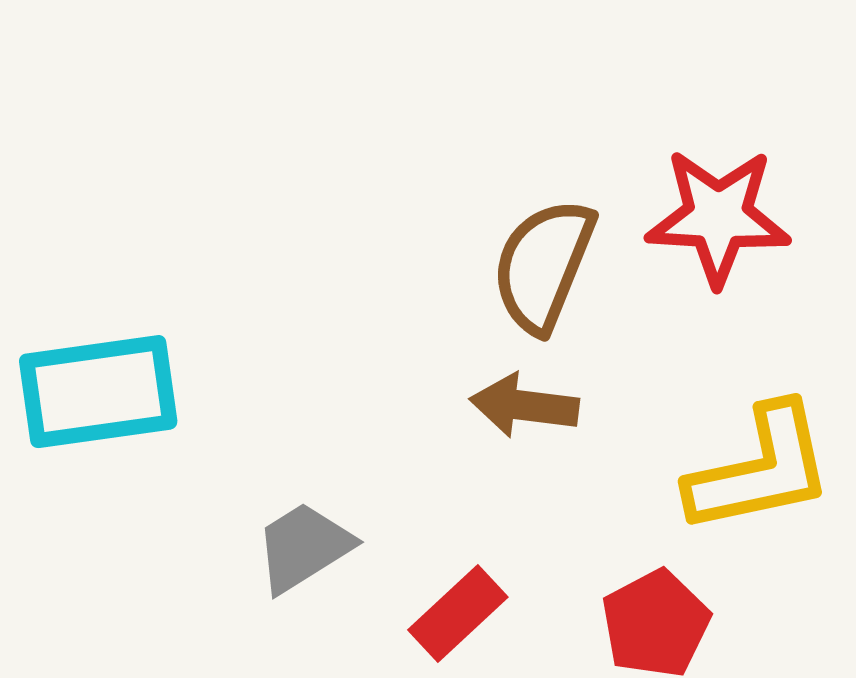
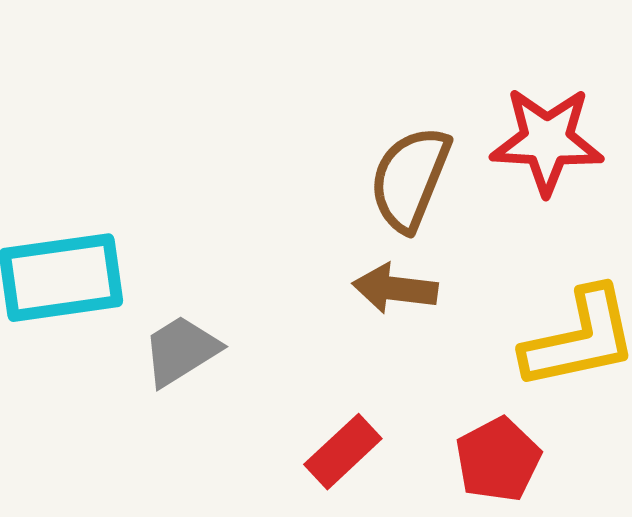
gray trapezoid: (304, 547) -> (181, 351), moved

